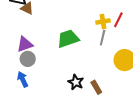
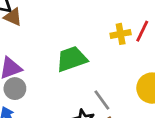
gray line: (103, 38) -> (102, 100), moved, turned -49

